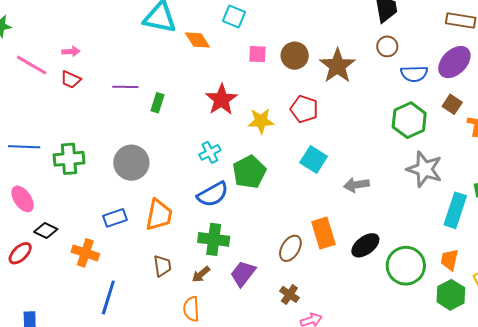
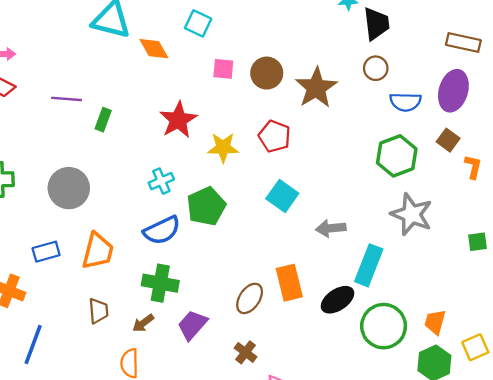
purple ellipse: (454, 62) -> (453, 91), turned -32
cyan rectangle: (455, 210) -> (369, 265), moved

